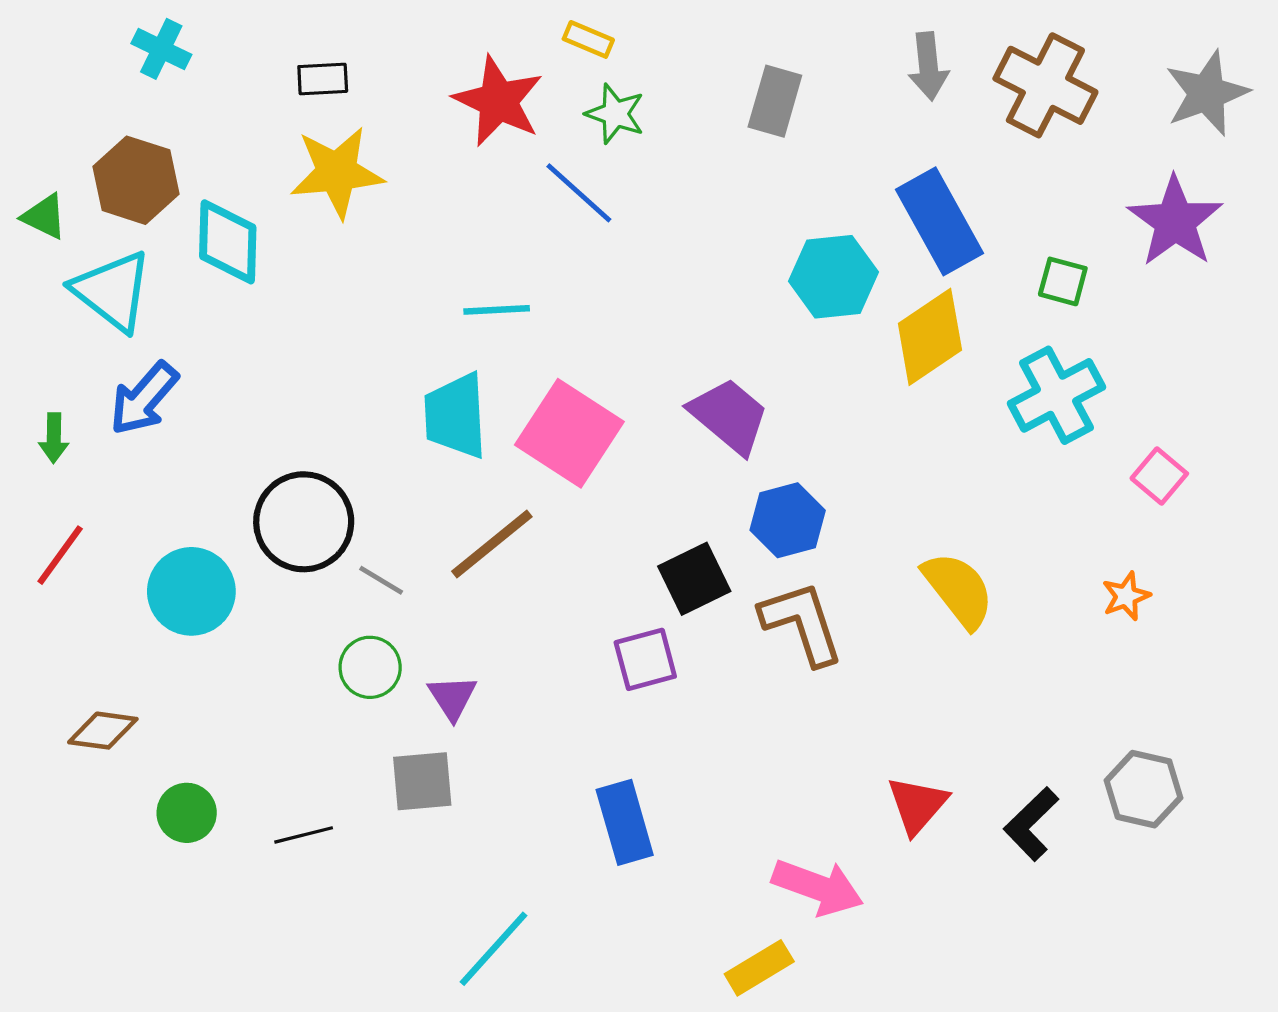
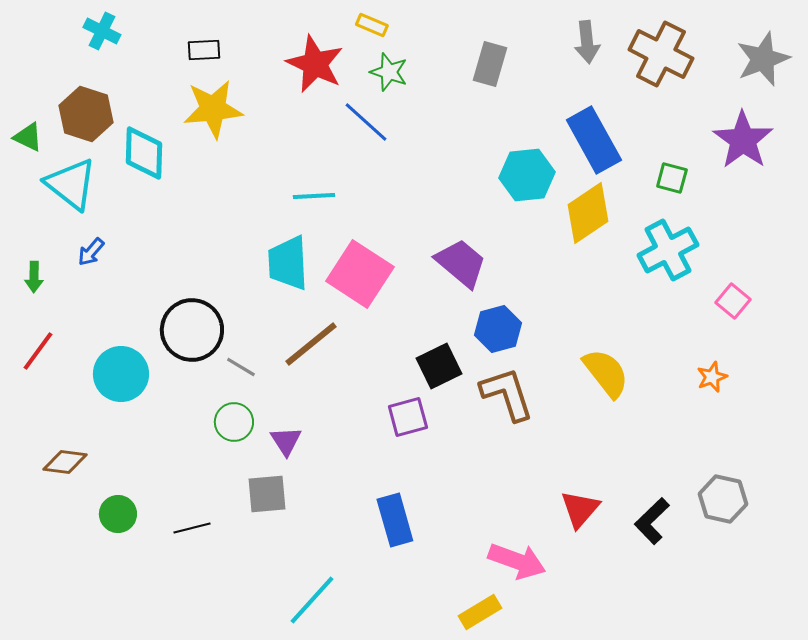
blue arrow: (144, 398) -> (91, 252), size x0.6

